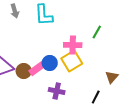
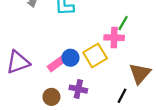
pink cross: (73, 45) -> (114, 38), moved
brown circle: (24, 71) -> (51, 97), moved
brown triangle: (112, 77) -> (140, 73), size x1.5

